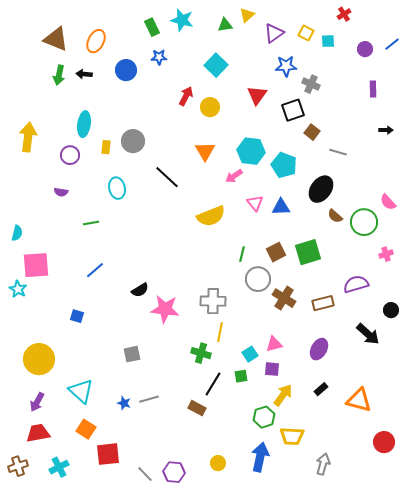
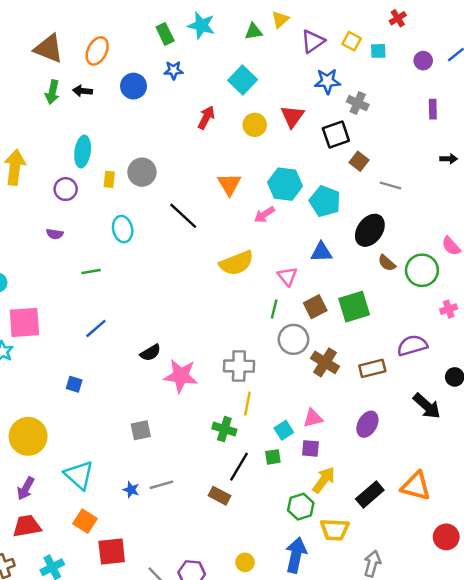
yellow circle: (210, 107) -> (255, 125), moved
pink triangle: (255, 203) -> (287, 276), moved
black rectangle: (321, 389) -> (370, 495), moved, size x1.6

